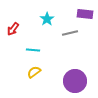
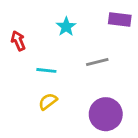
red arrow: (13, 29) -> (18, 41), turned 120
gray line: (70, 33) -> (97, 62), moved

